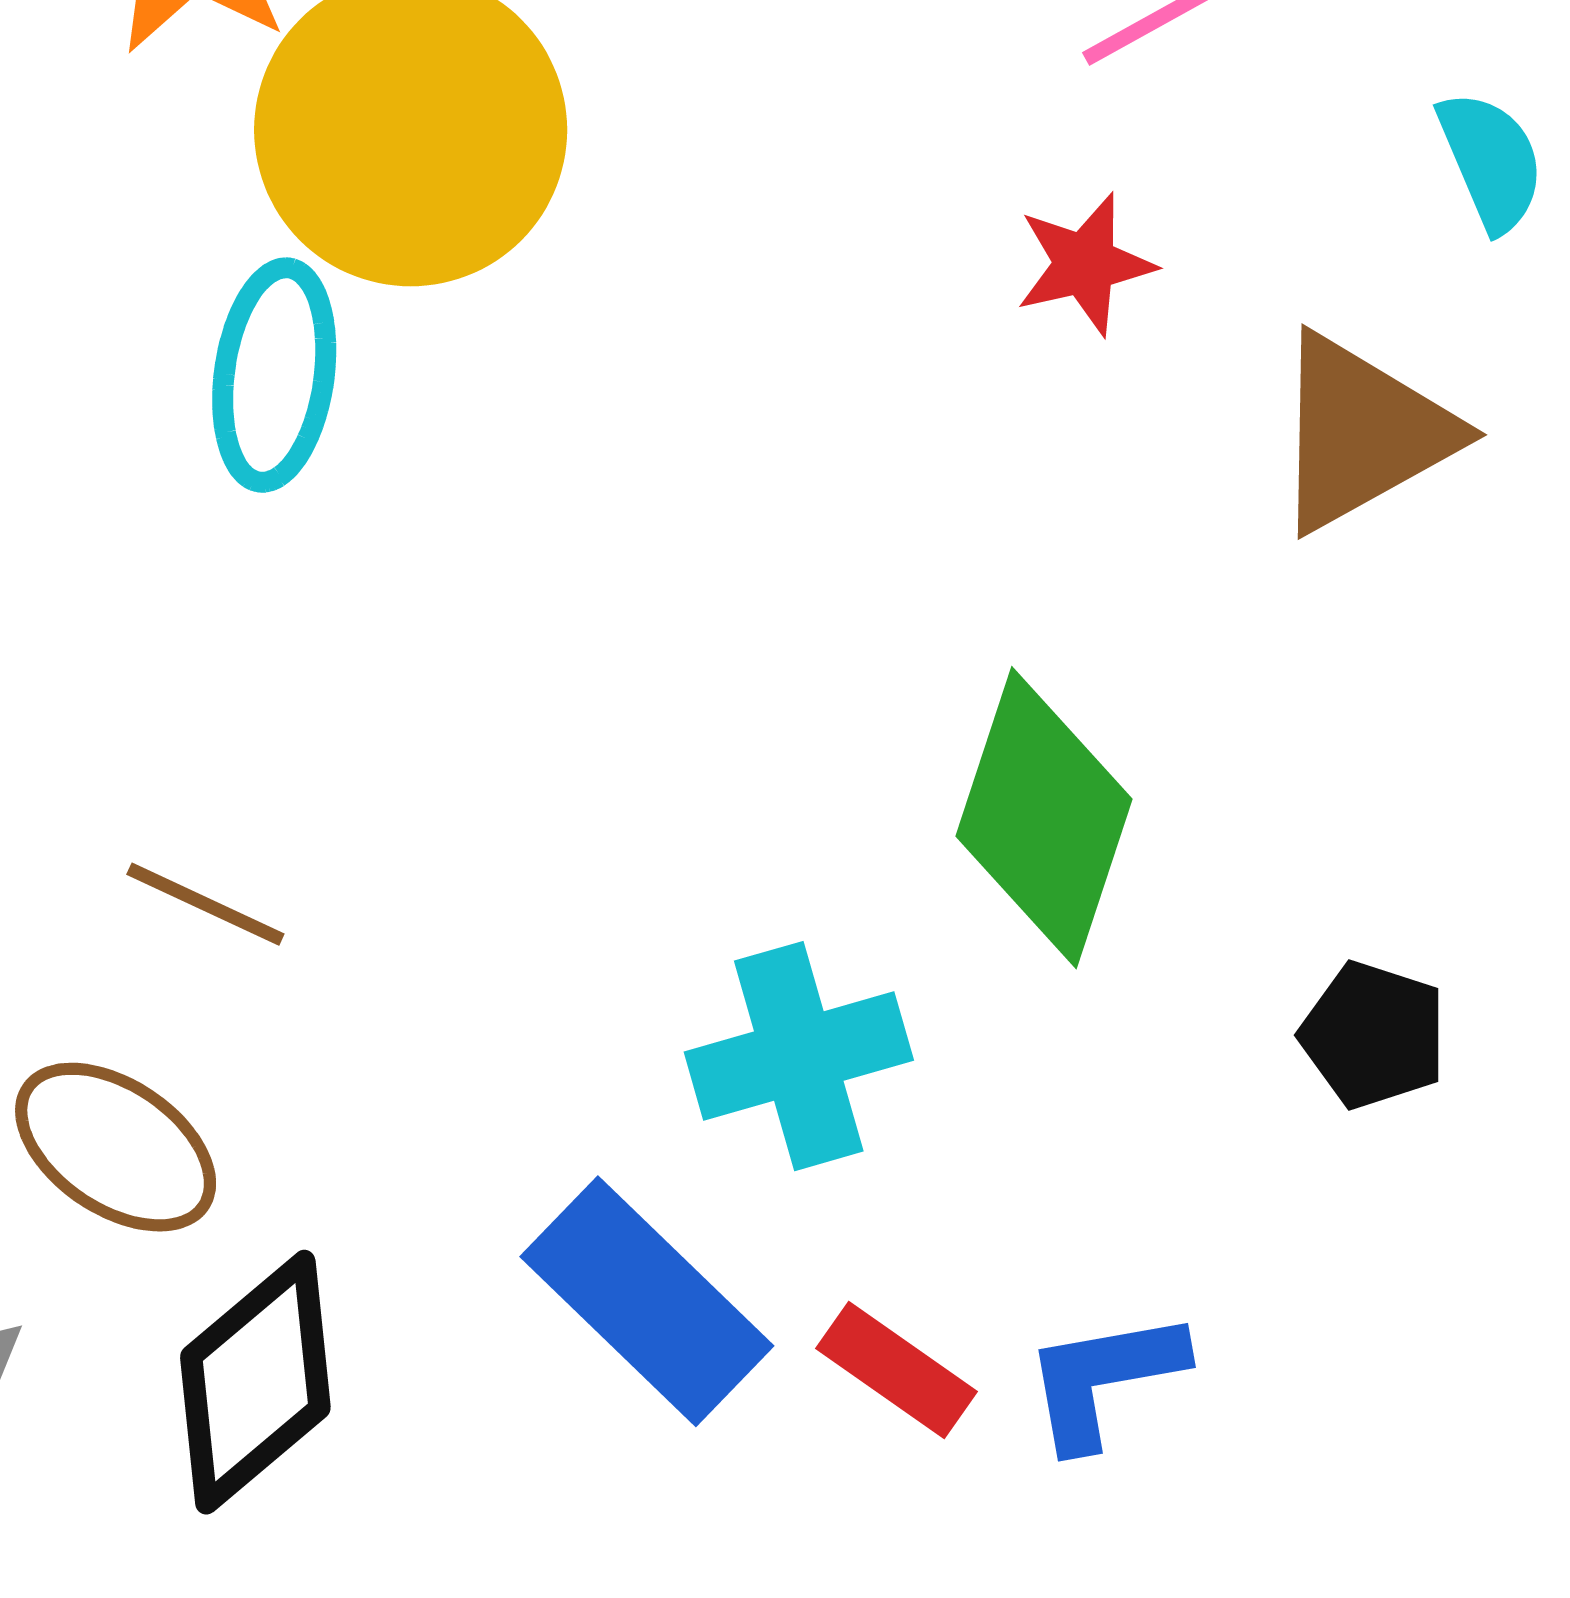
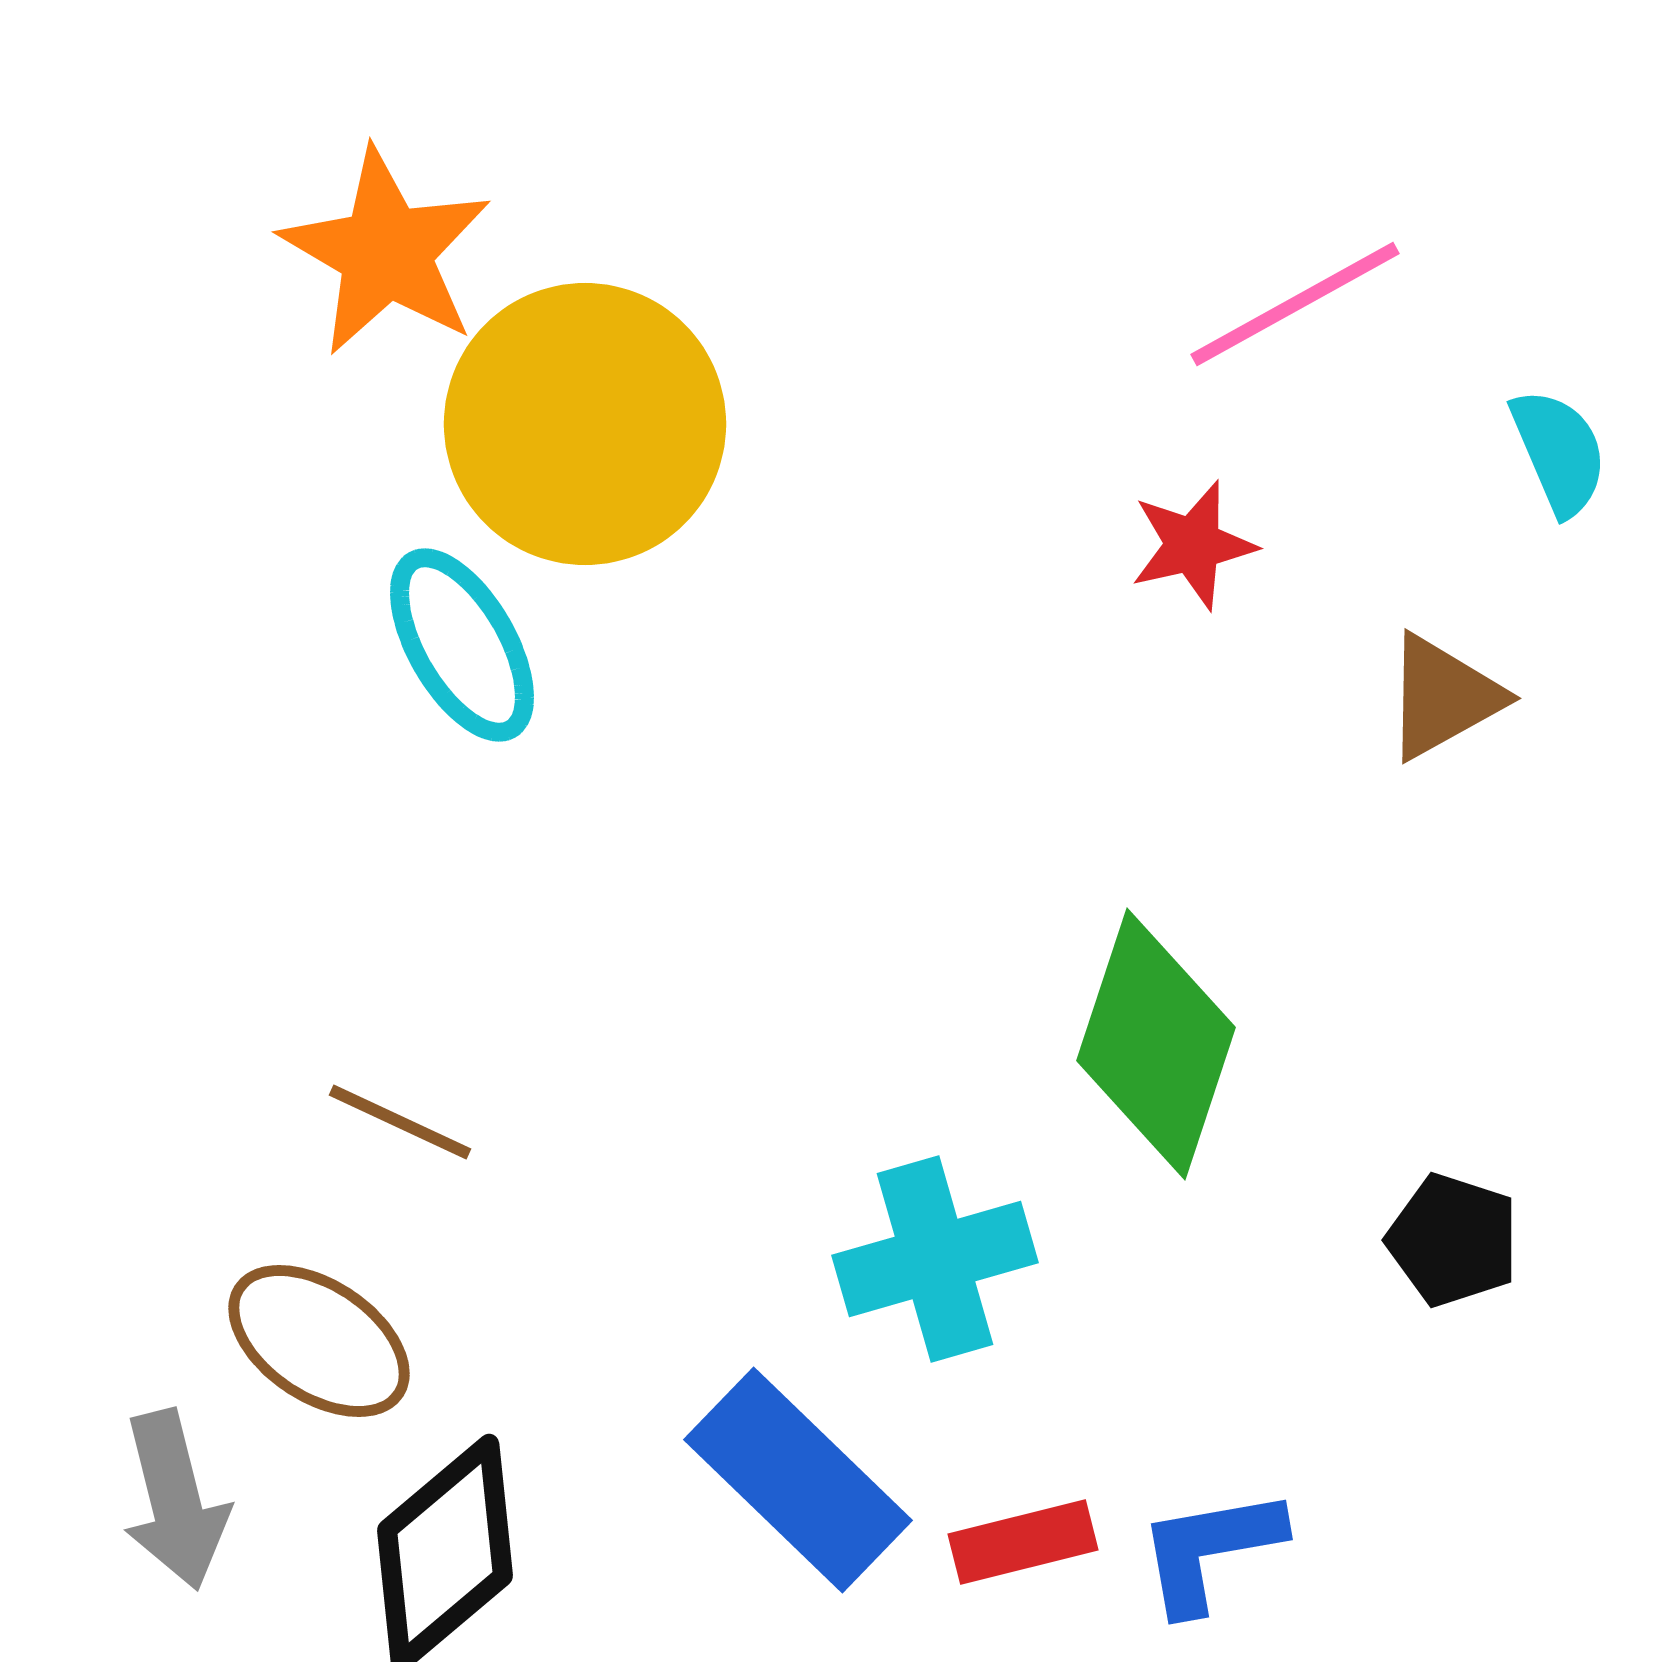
cyan ellipse: (274, 375) -> (462, 645), turned -38
brown triangle: (1362, 433) -> (1443, 697), size x0.7
red rectangle: (896, 1370) -> (1023, 1542), turned -49

